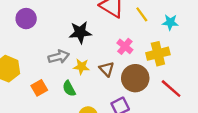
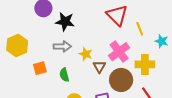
black star: (80, 32) -> (65, 22), moved
pink cross: (125, 46) -> (119, 52), size x1.5
yellow star: (81, 67) -> (86, 54), moved

